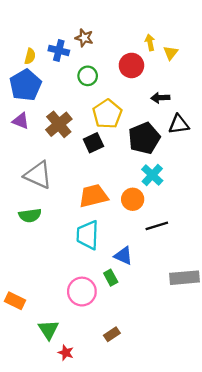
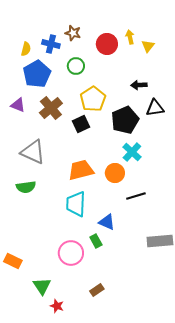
red circle: (131, 65) -> (107, 44), moved
blue pentagon: (25, 85) -> (37, 74), moved

